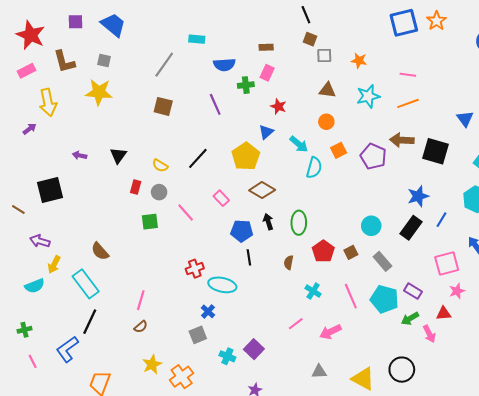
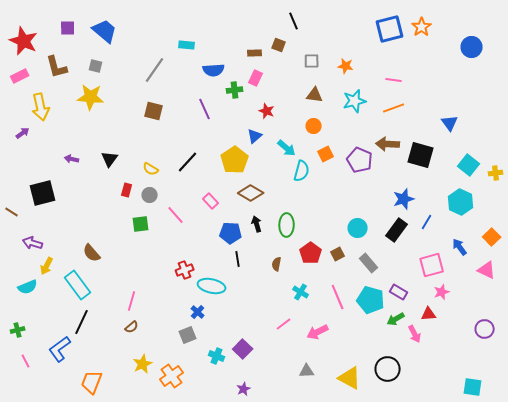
brown square: (310, 39) -> (279, 45), moved

